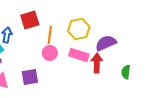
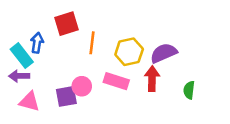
yellow hexagon: (79, 29) -> (129, 52), moved
pink circle: (50, 53) -> (82, 86), moved
pink rectangle: (79, 55) -> (116, 81), moved

